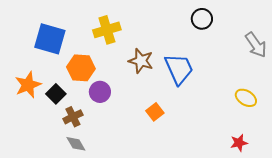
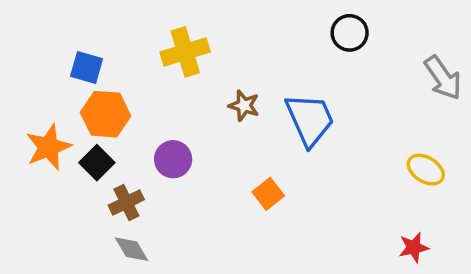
blue square: (50, 39) -> (87, 67), size x0.6
brown star: (141, 61) -> (244, 106), size x0.7
orange hexagon: (81, 68) -> (106, 114), moved

